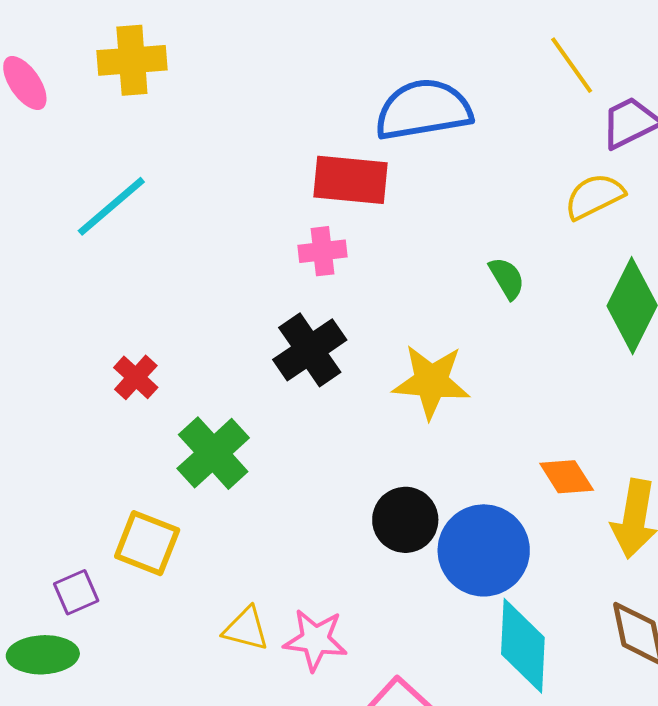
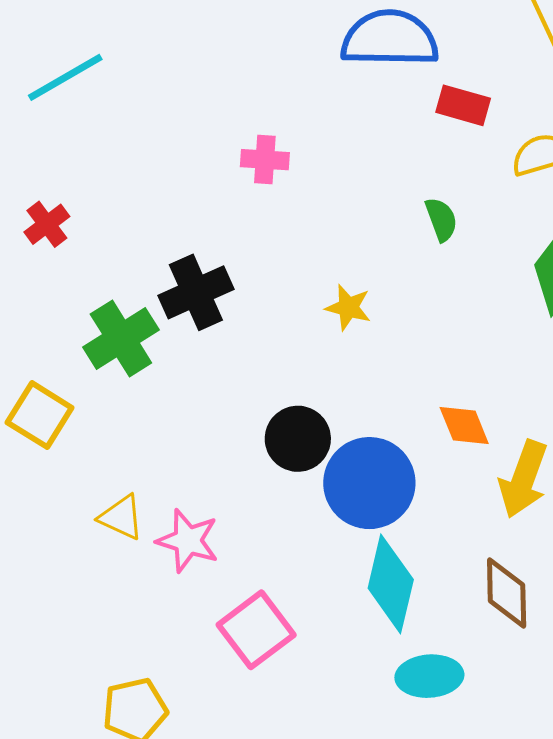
red rectangle: (350, 180) -> (463, 105), moved, size x0.7
black cross: (310, 350) -> (196, 292), moved
red cross: (136, 377) -> (47, 224), moved
yellow star: (431, 382) -> (348, 307), size x0.6

